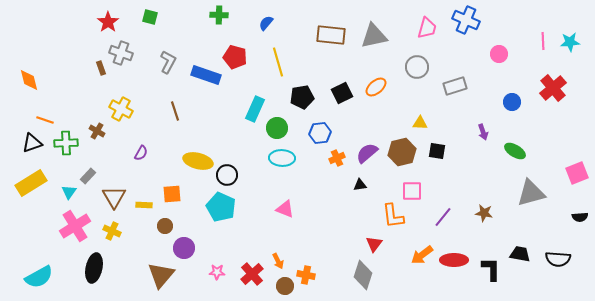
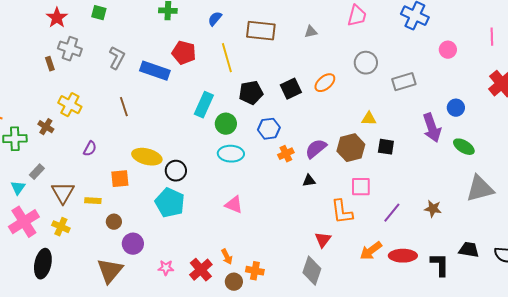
pink trapezoid: (427, 28) -> (357, 16), moved
brown rectangle: (331, 35) -> (261, 31), moved
gray triangle: (374, 36) -> (311, 32), moved, size x0.5
blue circle: (512, 102) -> (456, 108), moved
purple arrow: (483, 132) -> (432, 128), size x1.8
orange square: (172, 194) -> (120, 179), moved

